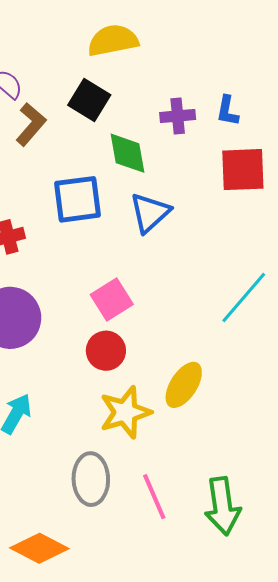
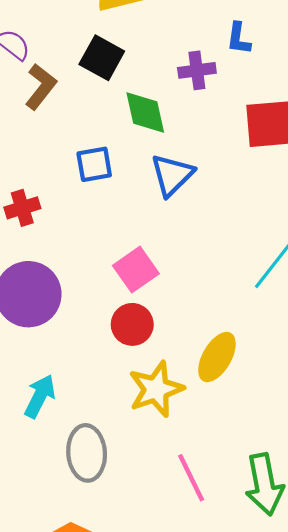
blue L-shape: (228, 111) -> (239, 39), moved
blue square: (77, 199) -> (94, 164), size x0.7
gray ellipse: (91, 479) -> (87, 453), moved

